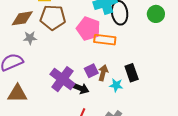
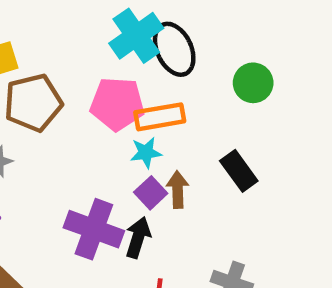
green circle: (156, 14) -> (253, 83), moved
cyan star: (116, 85) -> (146, 153), moved
black arrow: (80, 88) -> (138, 237), turned -78

